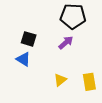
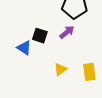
black square: (29, 39) -> (40, 36), moved

